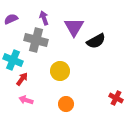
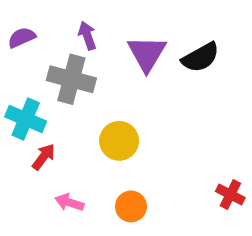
black semicircle: (96, 41) -> (201, 57), moved
pink arrow: (26, 100) -> (69, 202), moved

